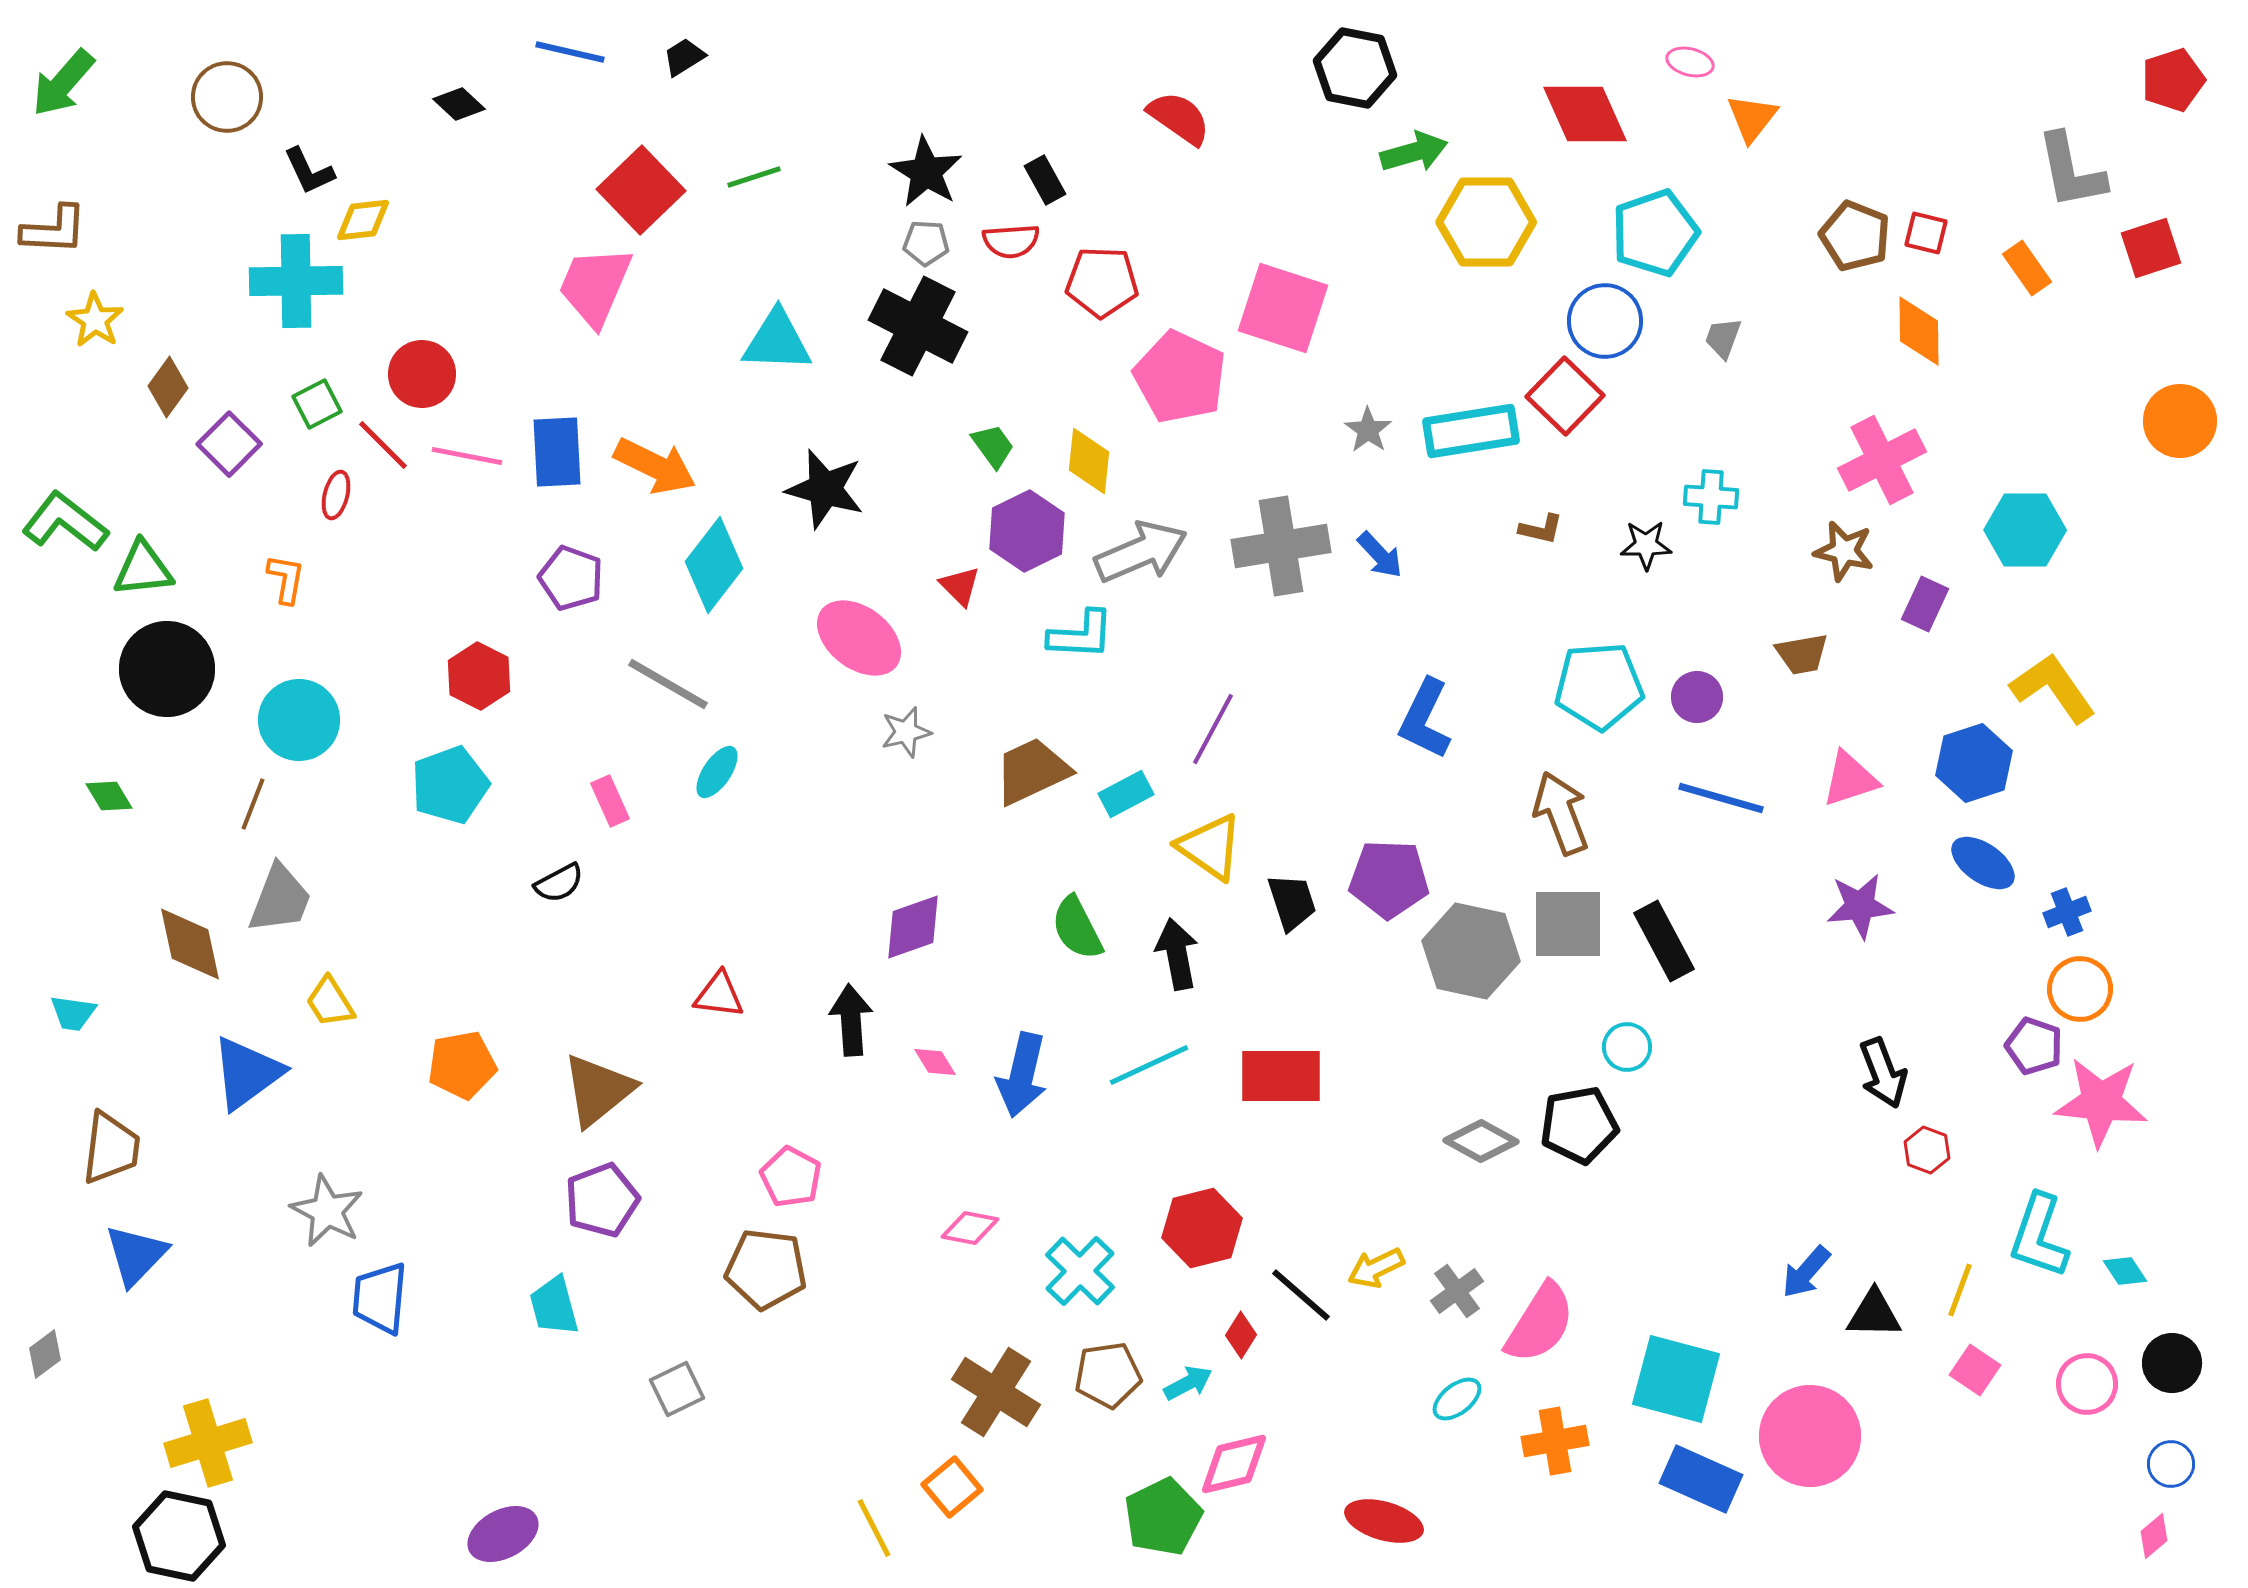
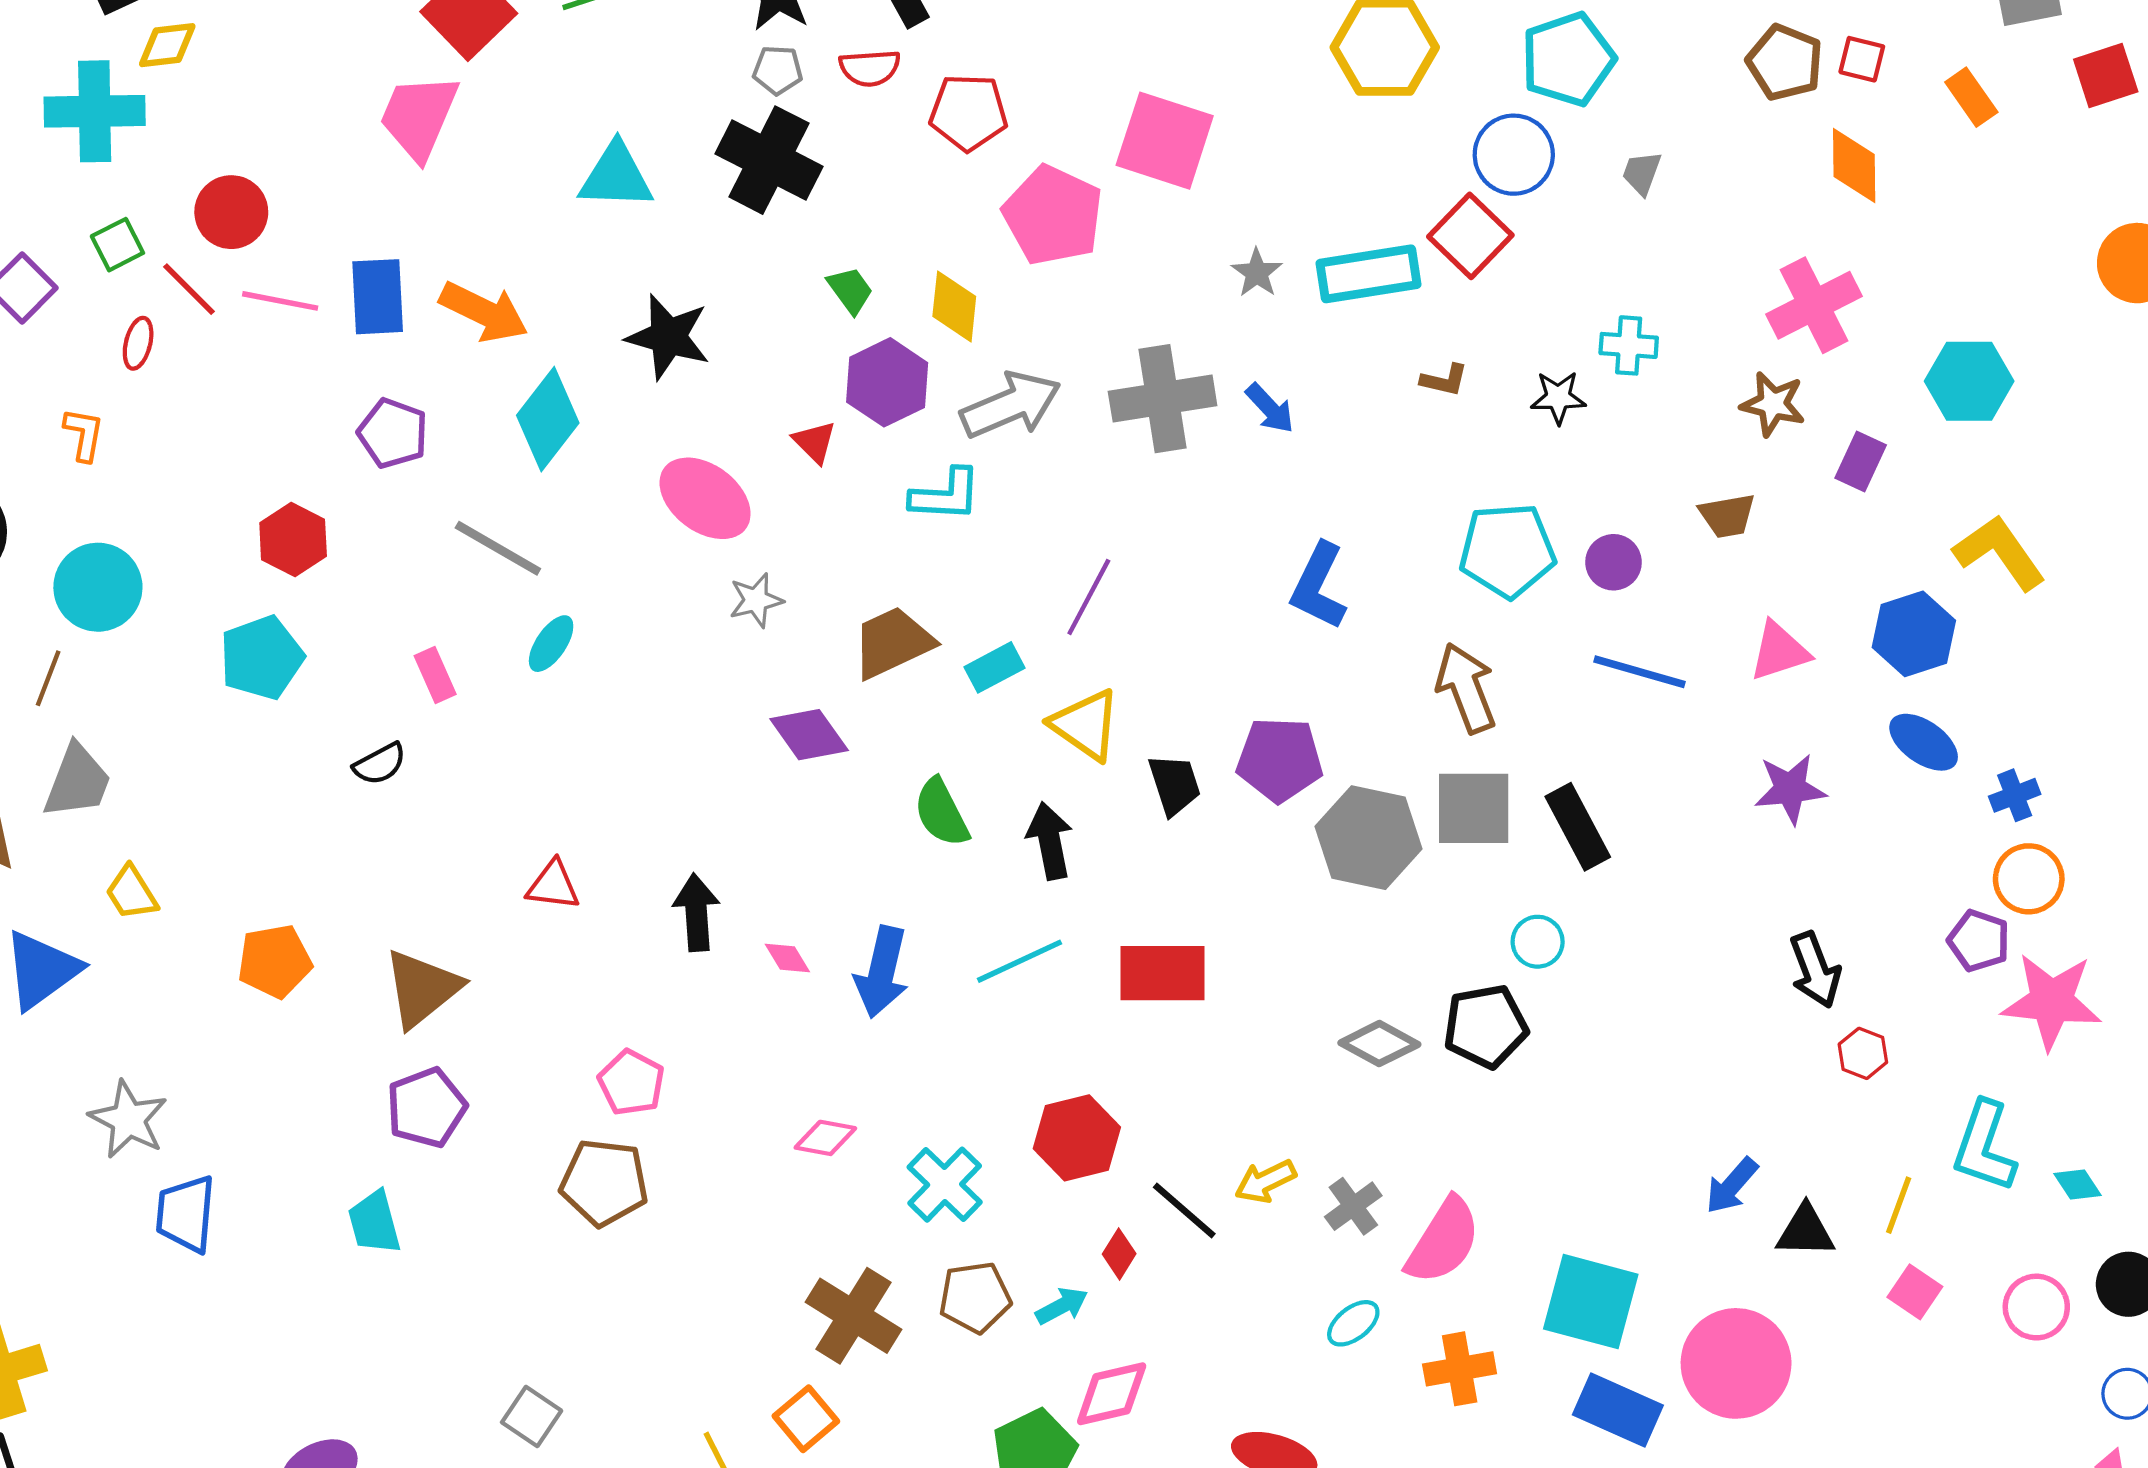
purple diamond: (913, 927) -> (809, 735), moved, turned 74
gray square: (677, 1389) -> (532, 1417), moved, turned -30

